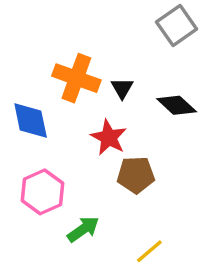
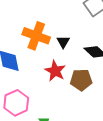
brown pentagon: (136, 175) -> (81, 80), moved

